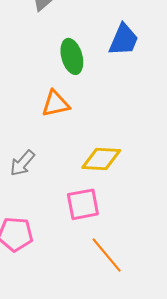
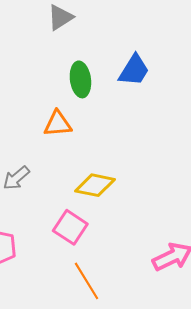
pink square: (83, 204) -> (70, 227), turned 36

